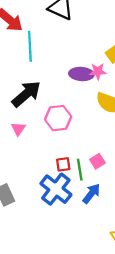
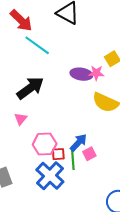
cyan line: (30, 46) -> (37, 45), turned -56
pink hexagon: (58, 118) -> (45, 144), moved
blue arrow: (91, 194) -> (78, 143), moved

